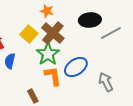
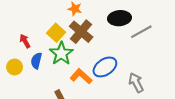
green star: (48, 54) -> (61, 53), moved
orange L-shape: (53, 76) -> (81, 76), turned -40

